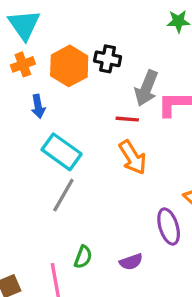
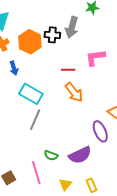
gray arrow: (146, 88) -> (72, 27), moved
green semicircle: (83, 257) -> (51, 155), turned 96
purple semicircle: (131, 262) -> (80, 155), size x1.6

